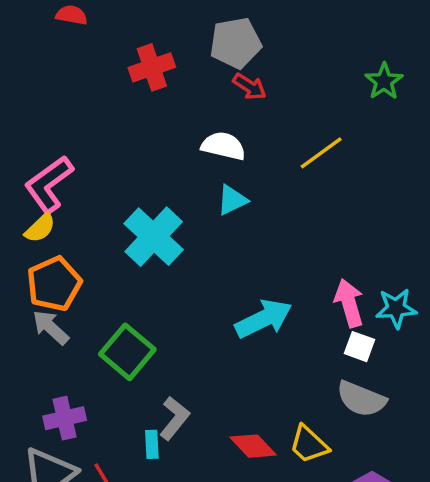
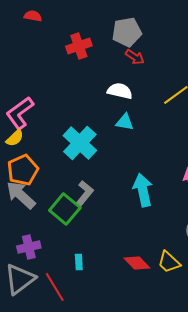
cyan triangle: (232, 200) -> (125, 122), turned 36
cyan arrow: (264, 319) -> (143, 190), turned -76
gray arrow: (51, 327) -> (21, 195), size x1.4
gray L-shape: (175, 418) -> (85, 193), moved

